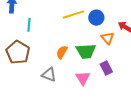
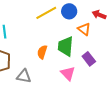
green trapezoid: (86, 51) -> (66, 46), turned 110
gray triangle: (49, 75) -> (24, 76), moved

